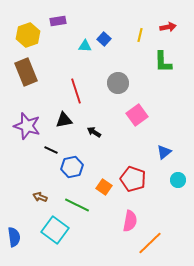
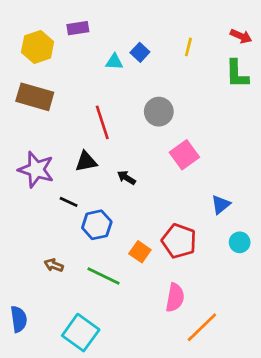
red arrow: (168, 27) -> (241, 36), moved, turned 35
green L-shape: (163, 62) -> (237, 74), moved
brown rectangle: (26, 72) -> (35, 97), turned -52
cyan square: (55, 230) -> (81, 333), moved

